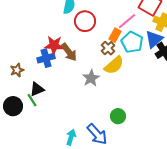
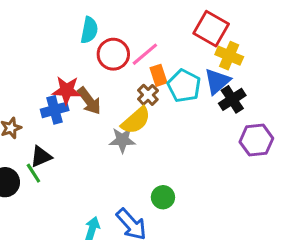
pink line: (127, 21) -> (145, 54), moved
orange rectangle: (115, 35) -> (158, 75), turned -48
yellow semicircle: (114, 65) -> (136, 120), moved
gray star: (91, 78) -> (122, 140), turned 30

